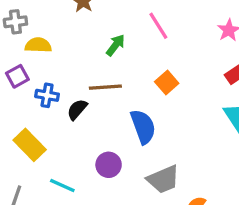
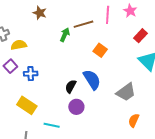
pink line: (158, 26) -> (108, 15), moved, turned 48
brown line: (105, 87) -> (84, 24), moved
black semicircle: (77, 109) -> (71, 86), moved
gray trapezoid: (163, 179) -> (126, 92), moved

